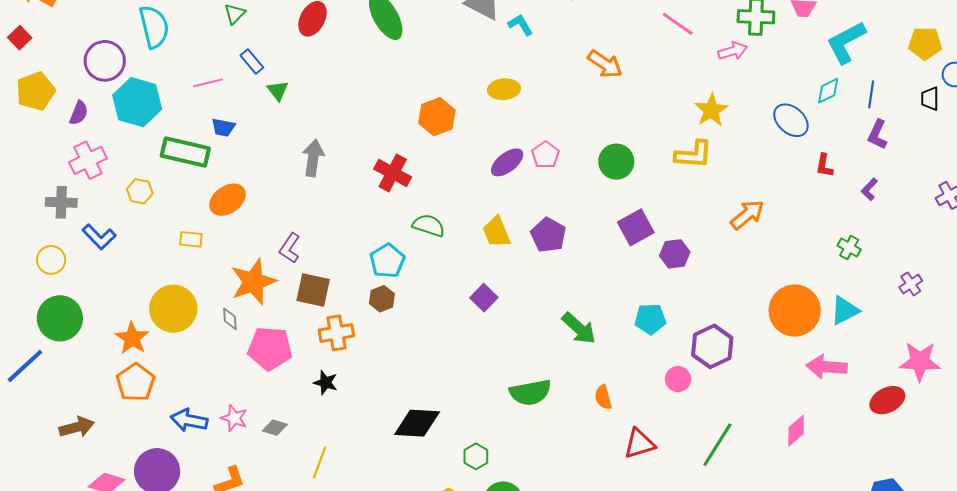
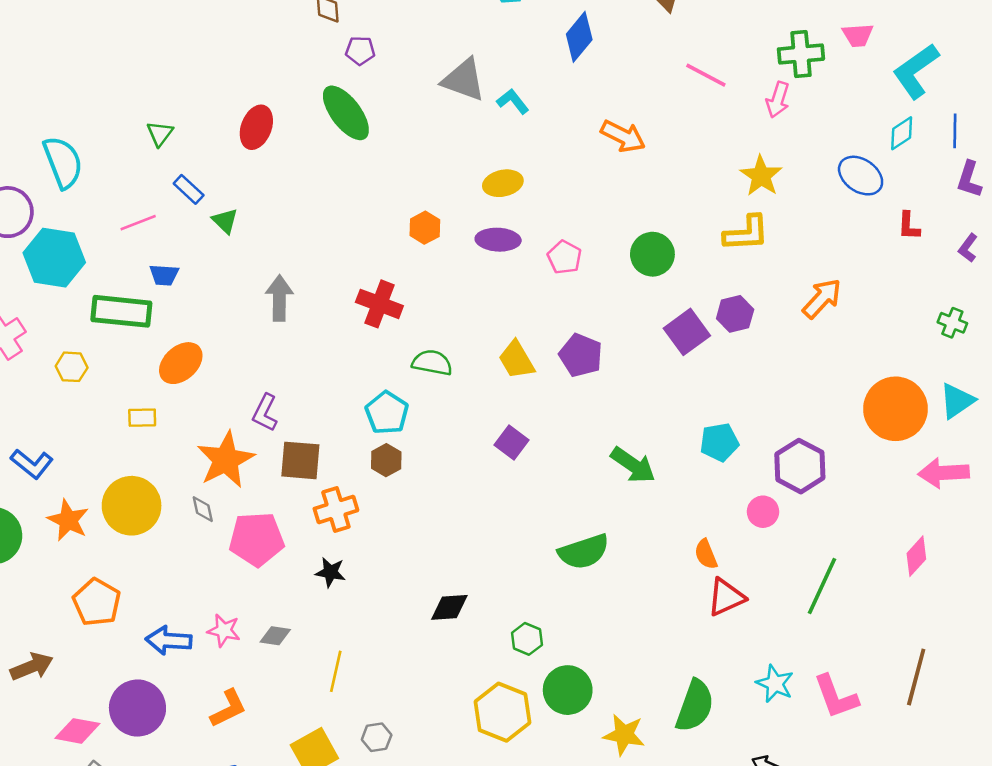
pink arrow: (733, 51) -> (778, 100), turned 132
orange hexagon: (437, 117) -> (425, 228), size x0.7
purple ellipse: (507, 162) -> (498, 240), moved, turned 48
blue L-shape: (99, 237) -> (32, 464), moved
purple hexagon: (675, 254) -> (735, 314), moved
orange star: (132, 338) -> (68, 520), moved
orange semicircle: (603, 397) -> (706, 554), moved
black diamond: (417, 423) -> (449, 607), size x0.7

